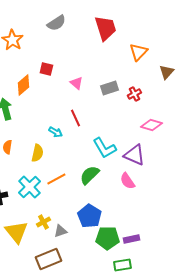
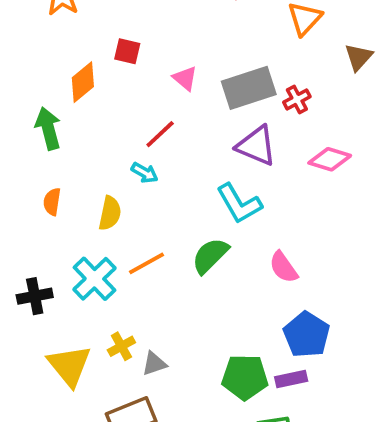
gray rectangle: (109, 88) -> (249, 88), size x1.5
red line: (75, 118) -> (160, 134), moved, turned 72
purple triangle: (134, 155) -> (256, 146), moved
blue pentagon: (89, 216) -> (307, 335), moved

